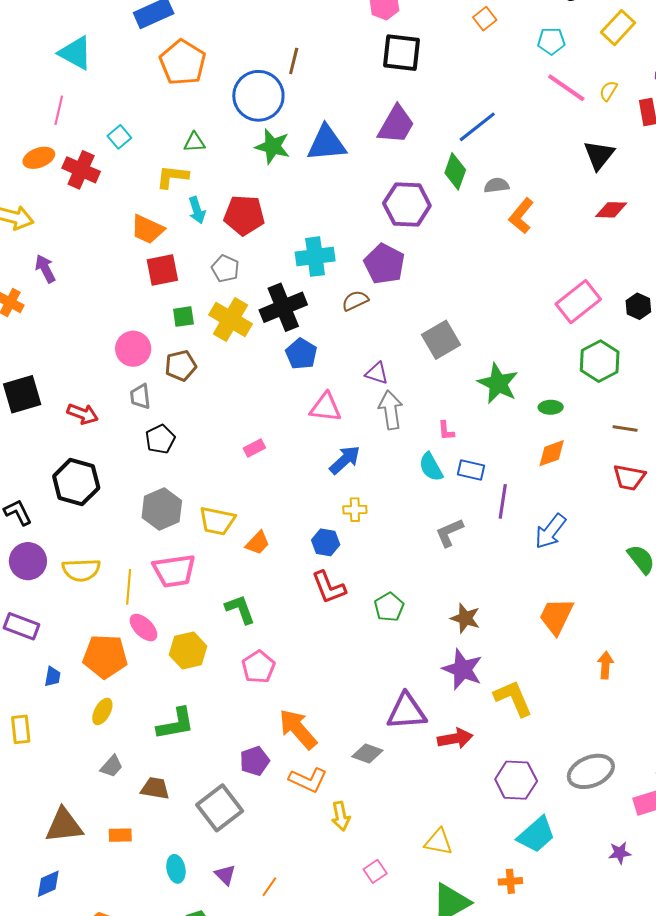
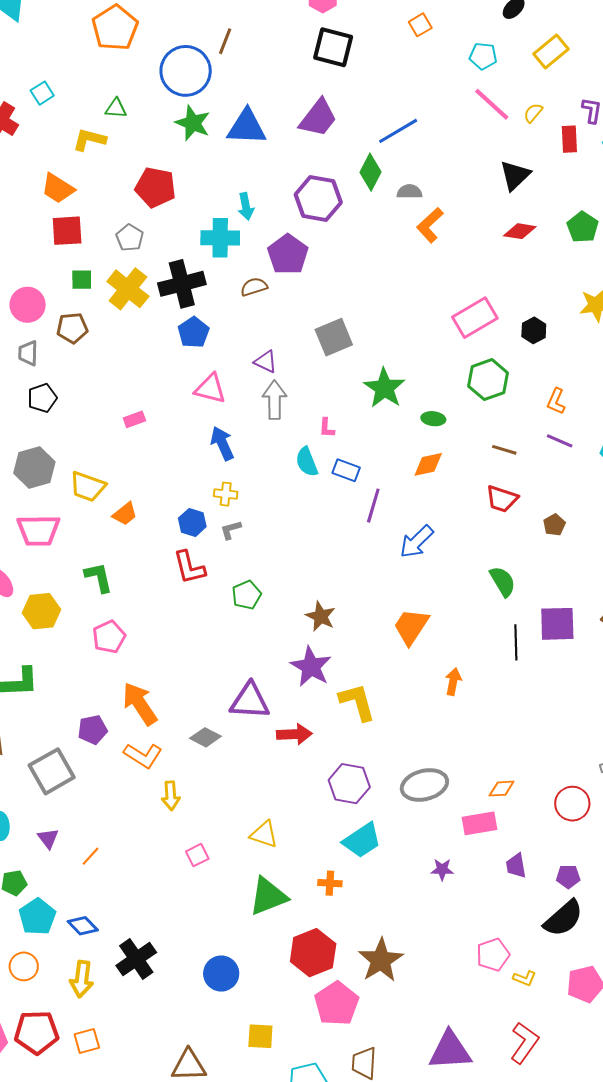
cyan arrow: (197, 210) -> (246, 206), moved
blue arrow: (345, 460) -> (222, 443), turned -80
gray L-shape: (449, 533) -> (231, 530), moved, size x0.7

